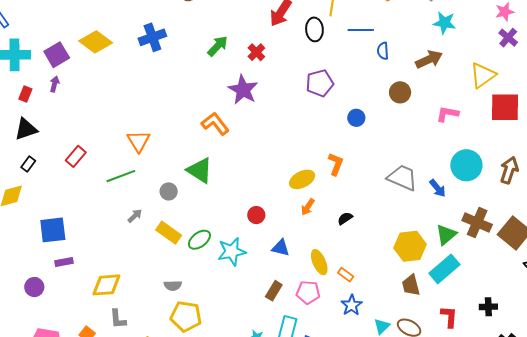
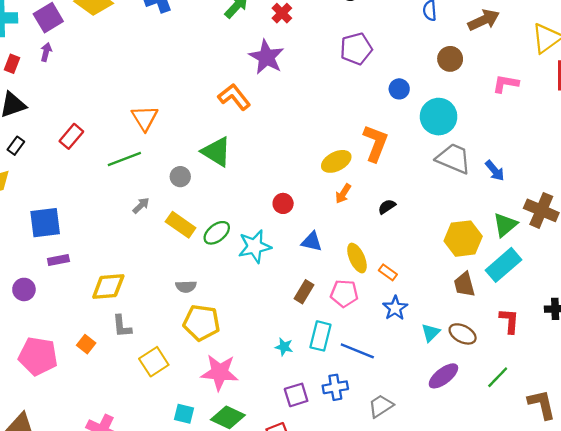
orange L-shape: (336, 164) -> (375, 143), size x1.4
cyan circle: (466, 165) -> (439, 117), moved

